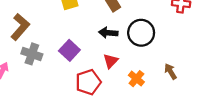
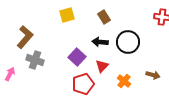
purple square: (69, 50) -> (77, 57), moved
brown arrow: (170, 72) -> (153, 75), turned 136

